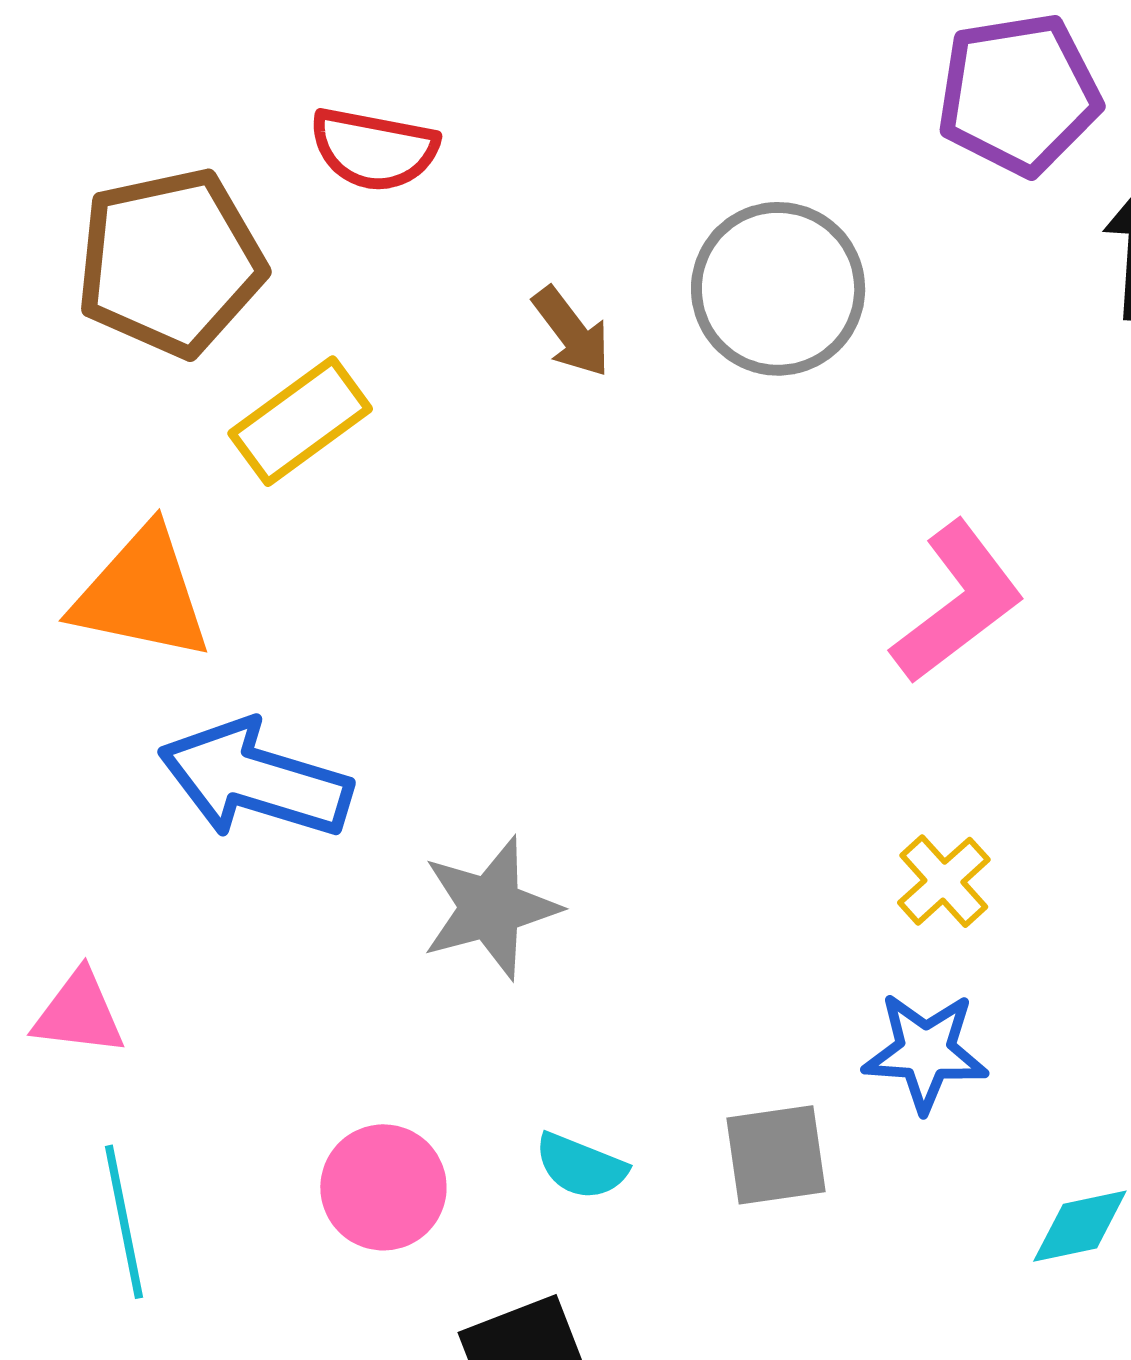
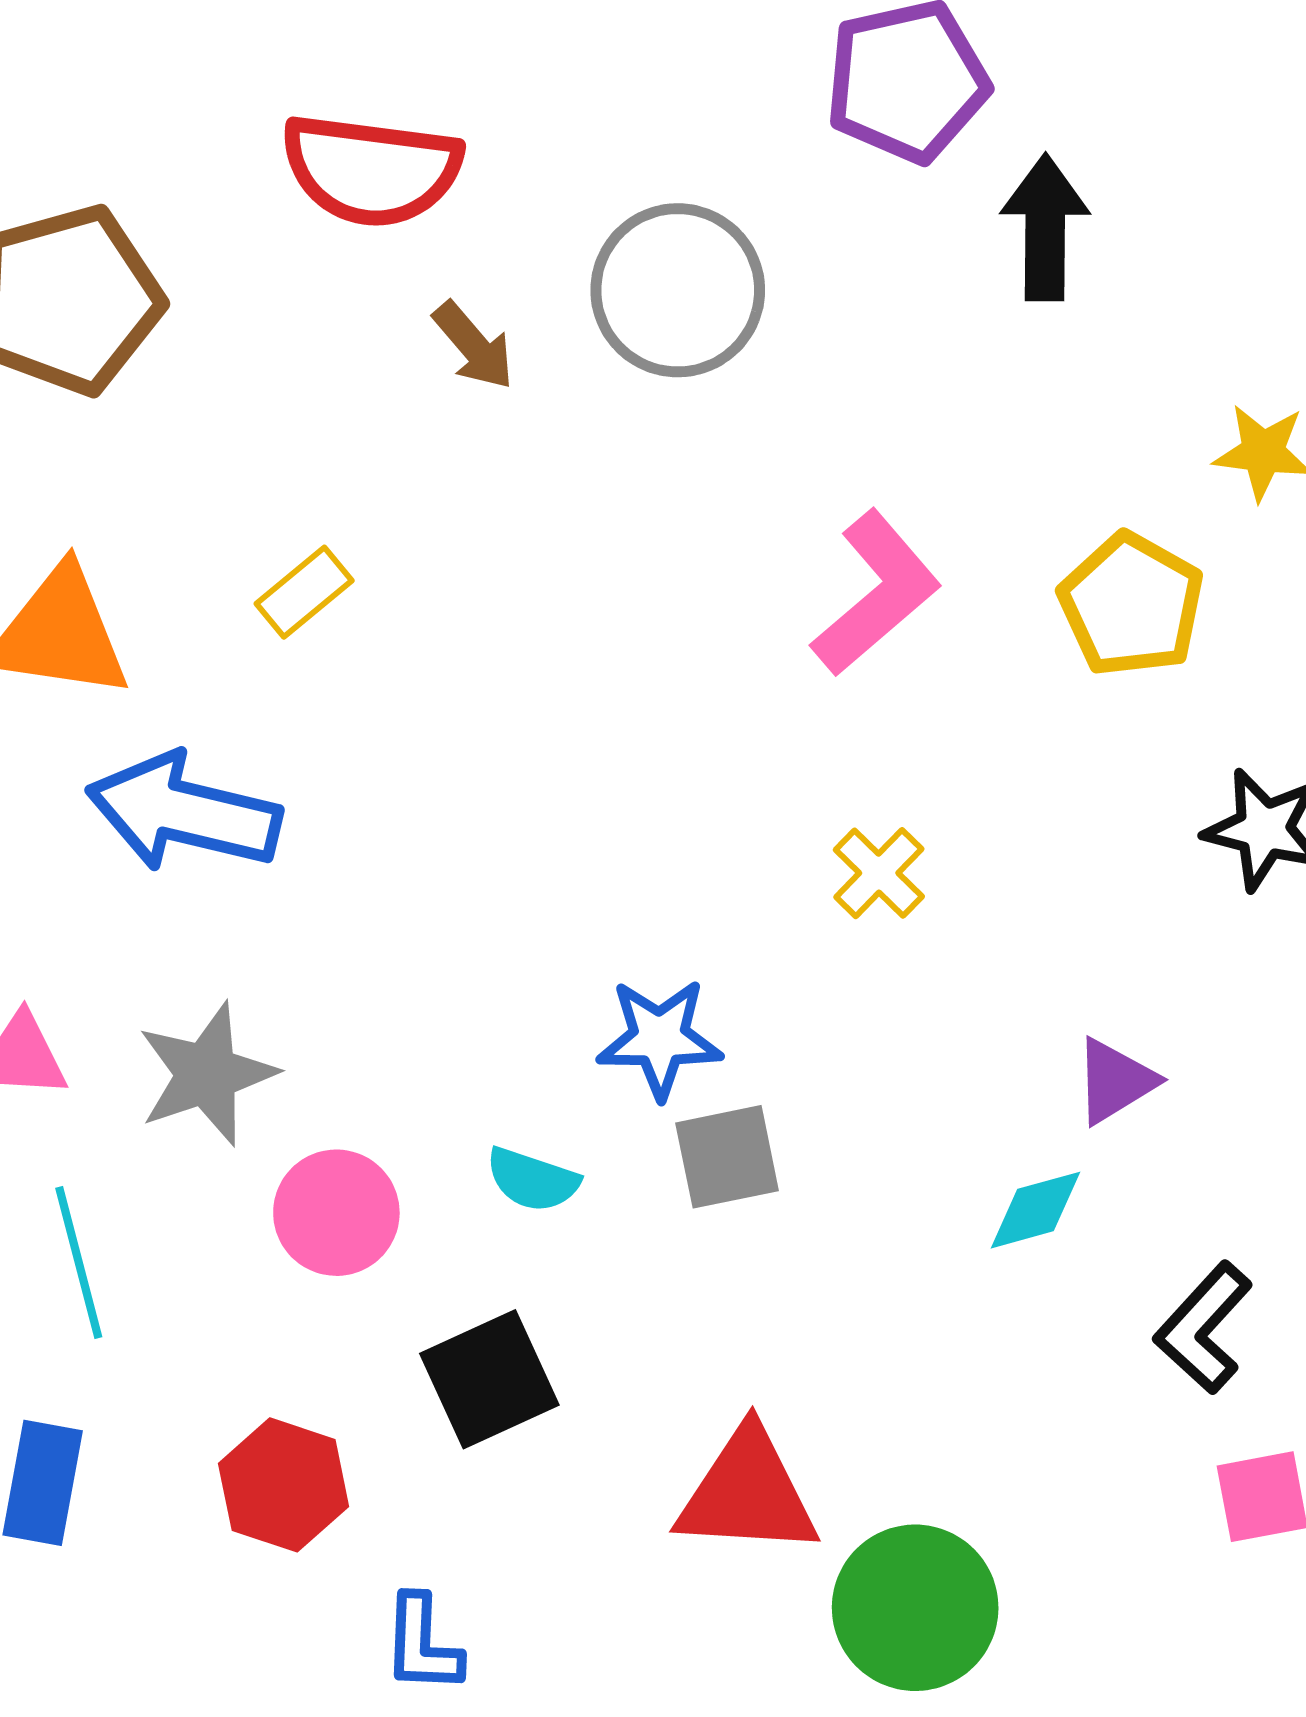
red semicircle: (374, 149) -> (371, 170), moved, size x1.4
yellow rectangle: (300, 421) -> (304, 592), moved, size x0.7
gray star: (490, 908) -> (207, 1074), moved
blue star: (925, 1052) -> (660, 1038), moved

